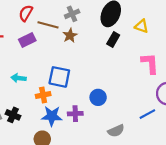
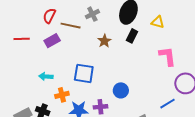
brown star: (70, 35) -> (104, 41), moved
orange cross: (43, 95) -> (62, 95), moved

